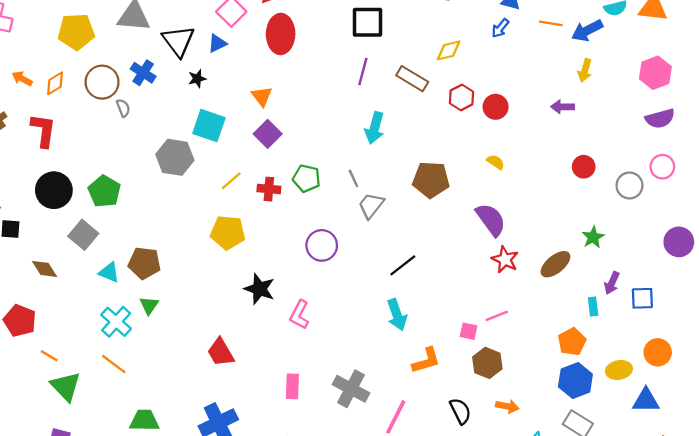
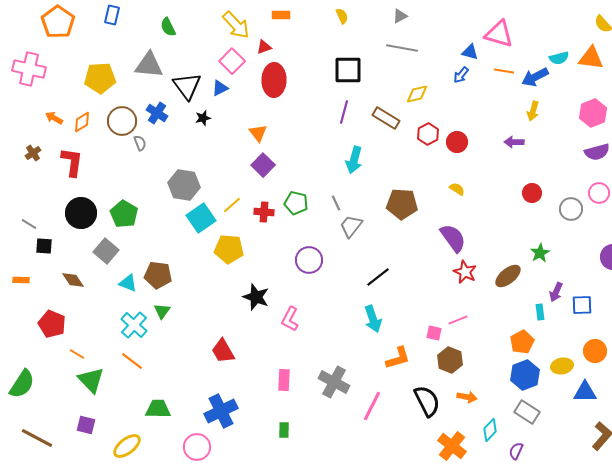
cyan square: (209, 126) -> (201, 218), moved, turned 36
black semicircle: (460, 411) -> (427, 401), size x1.4

